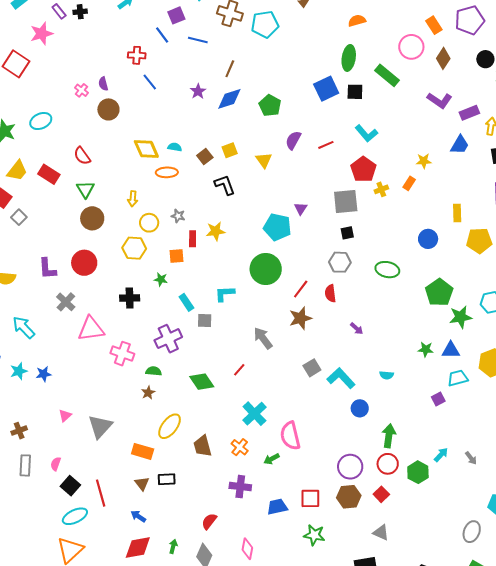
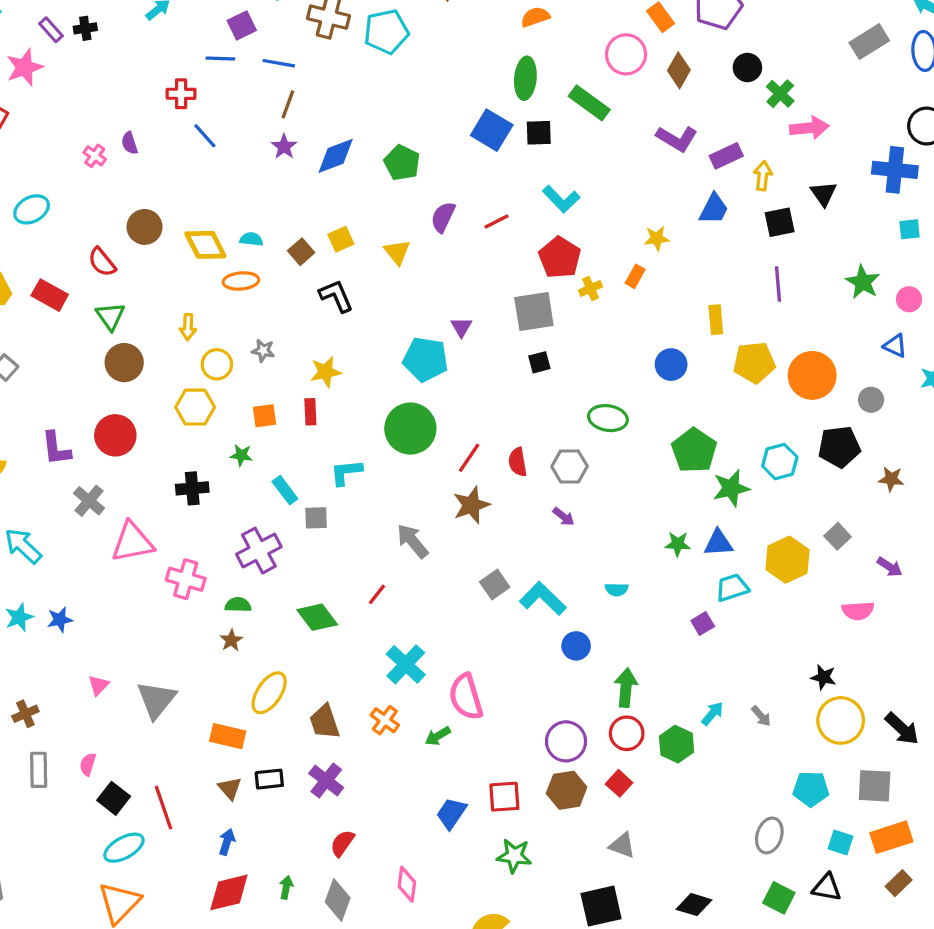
blue line: (162, 35) -> (220, 58), turned -48
brown line: (230, 69) -> (288, 104), moved
blue square: (326, 89) -> (492, 130), turned -30
brown circle: (108, 109) -> (145, 227), moved
red rectangle: (193, 239) -> (310, 412), moved
gray hexagon: (340, 262) -> (570, 466), moved
purple cross: (240, 487) -> (326, 781), moved, turned 35
blue trapezoid: (277, 507) -> (451, 813), turned -40
blue arrow: (138, 516) -> (227, 842), turned 77

